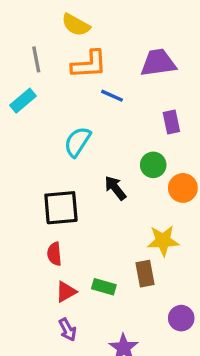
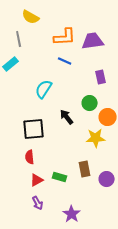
yellow semicircle: (76, 25) -> (31, 17), moved
orange L-shape: (89, 64) -> (65, 37), moved
yellow star: (163, 241) -> (96, 138), moved
purple circle: (181, 318) -> (107, 179), moved

